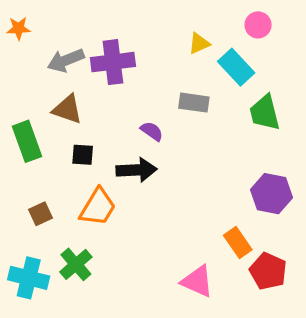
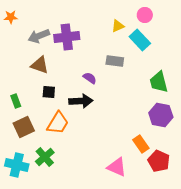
pink circle: (258, 25) -> (145, 15), moved
green trapezoid: (265, 113) -> (159, 82), moved
green rectangle: (27, 141) -> (16, 101), moved, size x0.6
brown square: (40, 214) -> (24, 127), size x1.5

